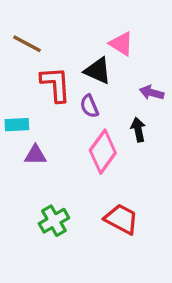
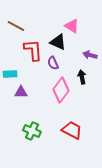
green cross: (54, 221) -> (32, 131), turned -36

